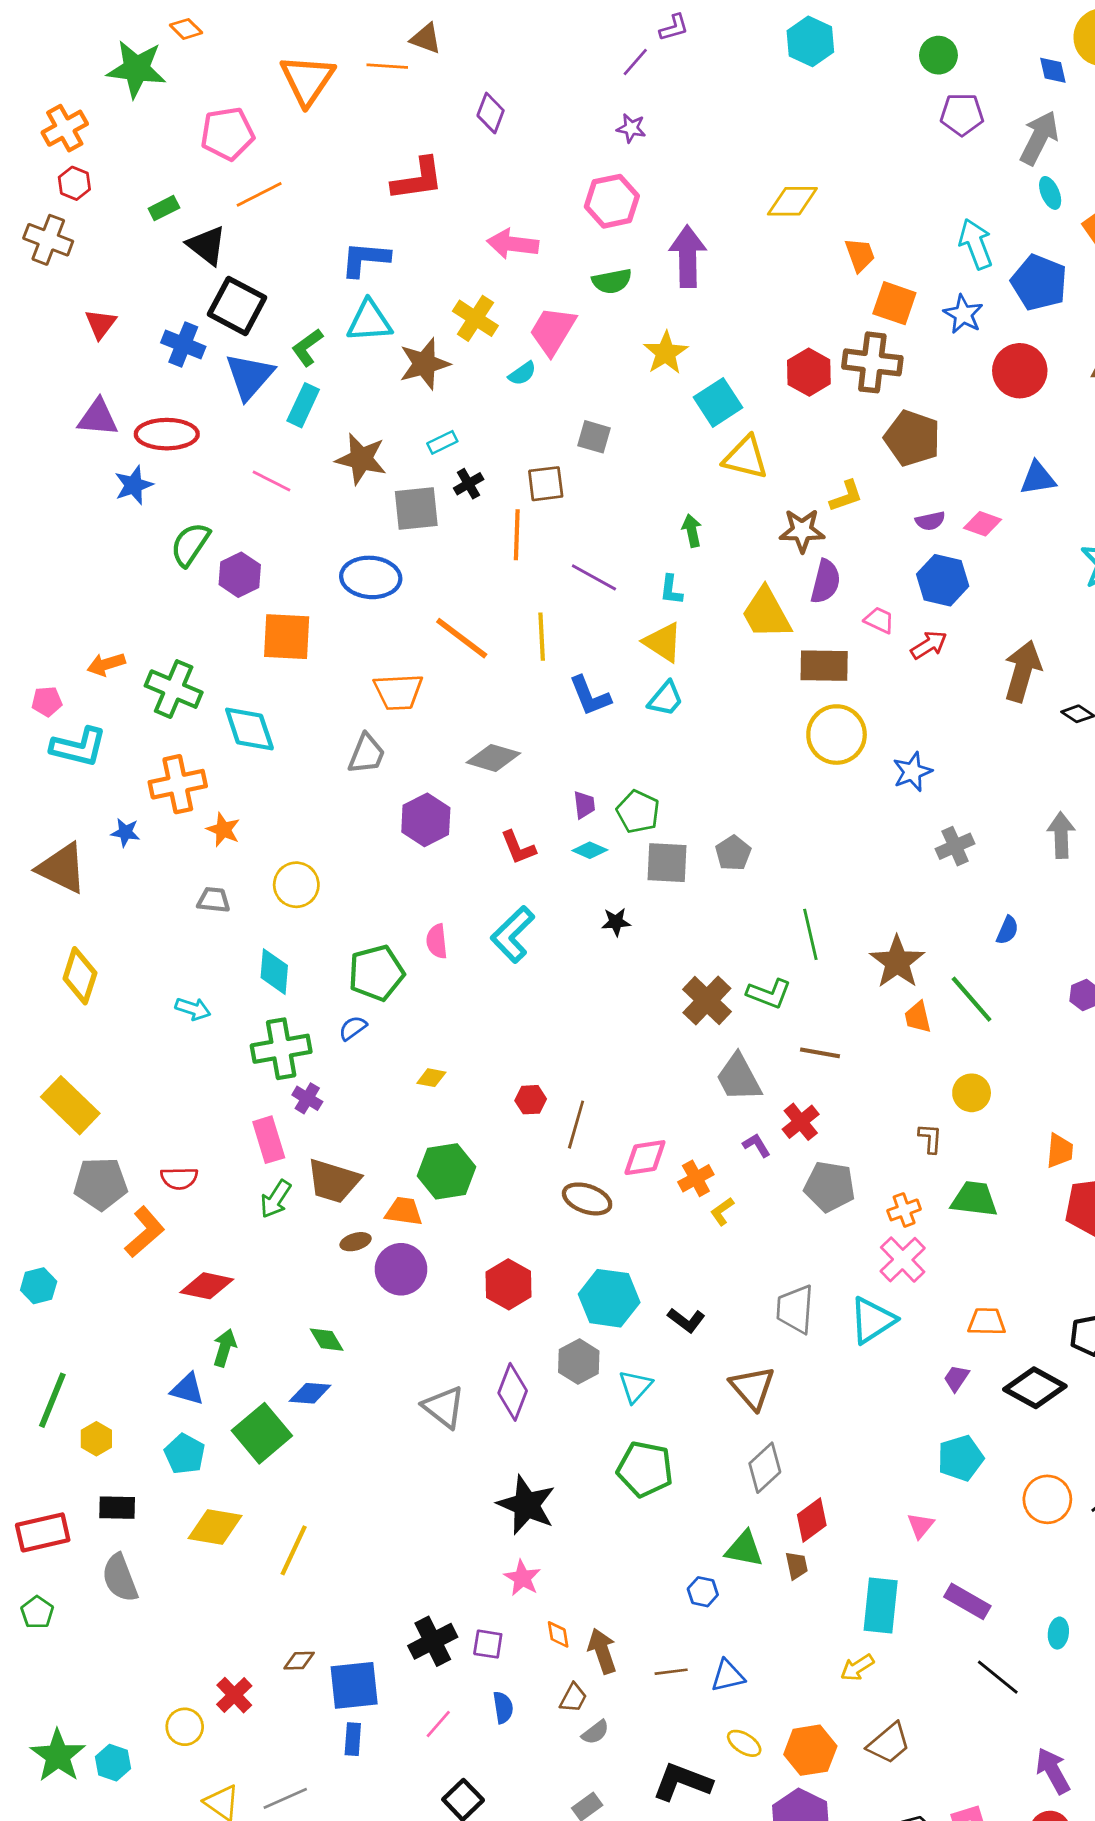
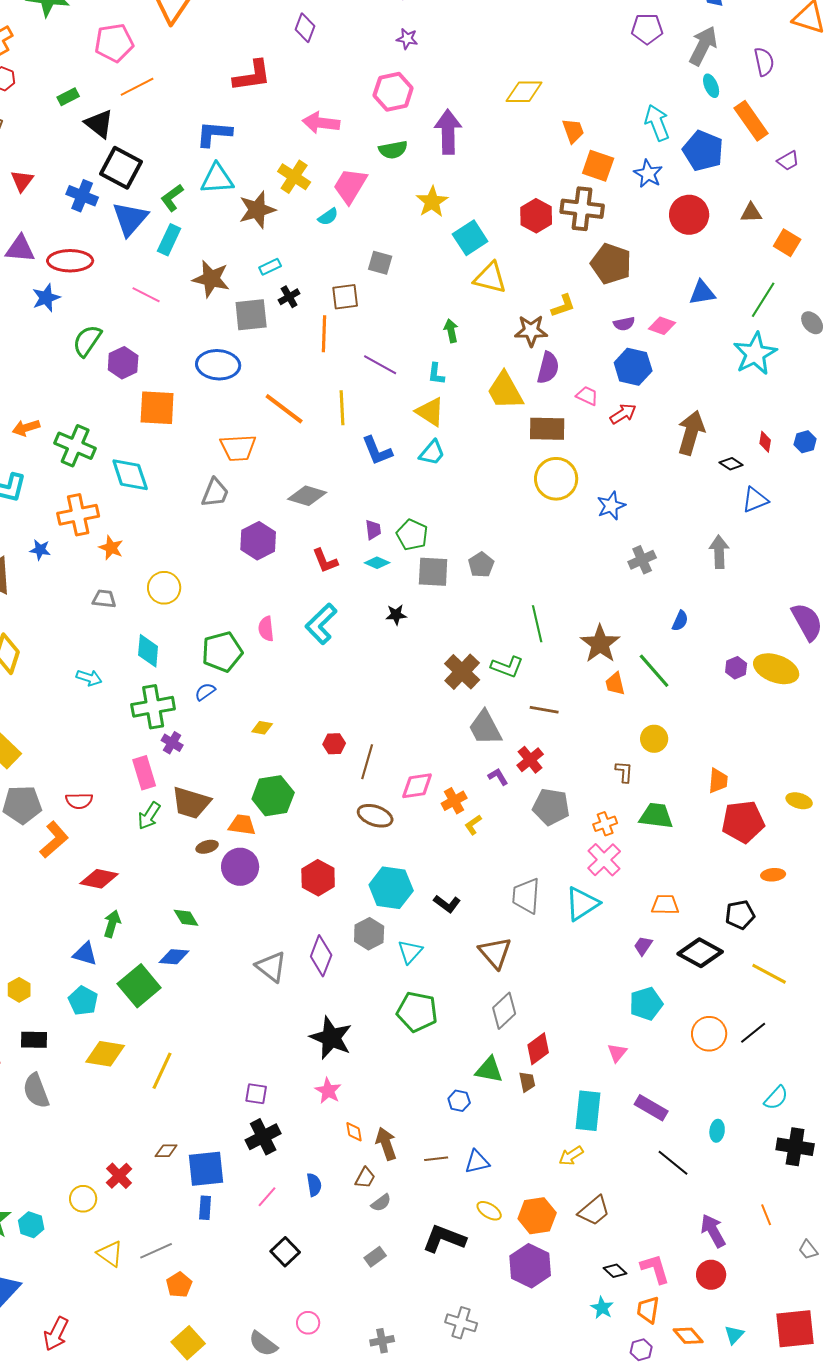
purple square: (488, 1644) -> (256, 1094), moved

